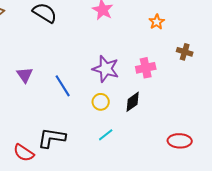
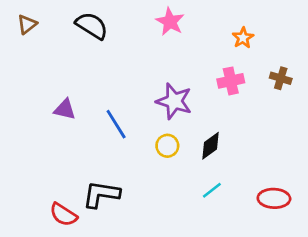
pink cross: (146, 68) -> (231, 81), moved
purple triangle: (25, 75) -> (65, 109), turned -42
cyan line: (106, 135) -> (212, 190), moved

